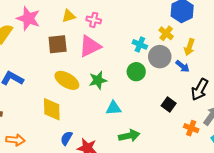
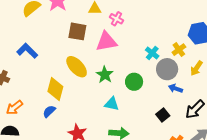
blue arrow: (182, 66) -> (175, 89), moved, turned 144
green circle: (136, 72) -> (134, 82), moved
green star: (98, 80) -> (105, 75), turned 30
blue semicircle: (66, 138) -> (49, 111), moved
orange arrow: (15, 140) -> (14, 108), turned 120

